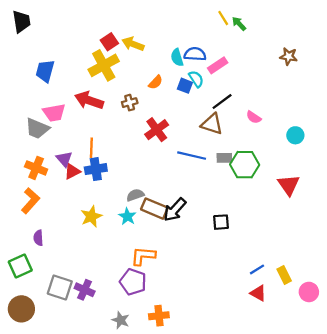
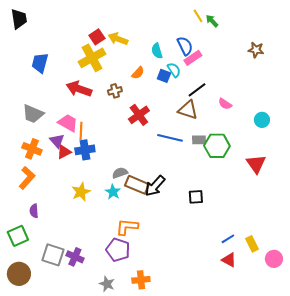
blue semicircle: (195, 54) -> (185, 46), moved, turned 60
pink trapezoid: (54, 113) -> (68, 123), moved, turned -140

